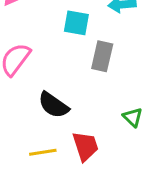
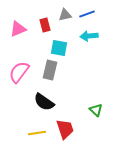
gray rectangle: (102, 56) -> (50, 70), moved

